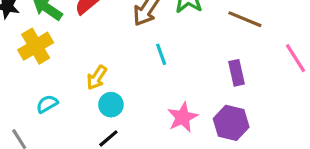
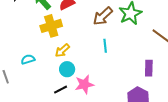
yellow cross: (36, 46) -> (51, 26), moved
pink star: (183, 117) -> (84, 84), moved

